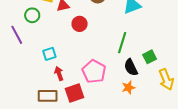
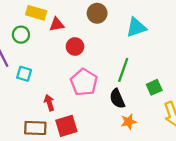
cyan square: (49, 54) -> (24, 74), moved, turned 32
black semicircle: (131, 67) -> (117, 99), moved
pink pentagon: (94, 71) -> (84, 82), moved

